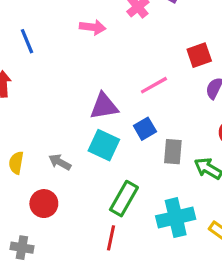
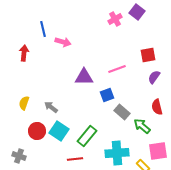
pink arrow: (93, 27) -> (63, 42), moved
cyan square: (104, 145) -> (59, 131), moved
gray rectangle: (173, 152) -> (122, 112), turned -63
red line: (111, 238) -> (75, 159), turned 63

